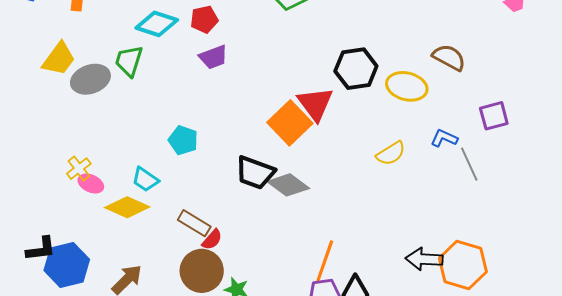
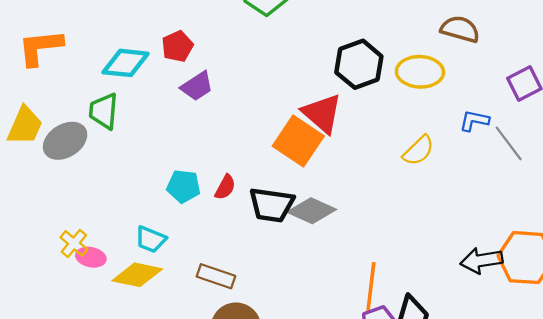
red semicircle: (212, 240) -> (225, 187), moved

